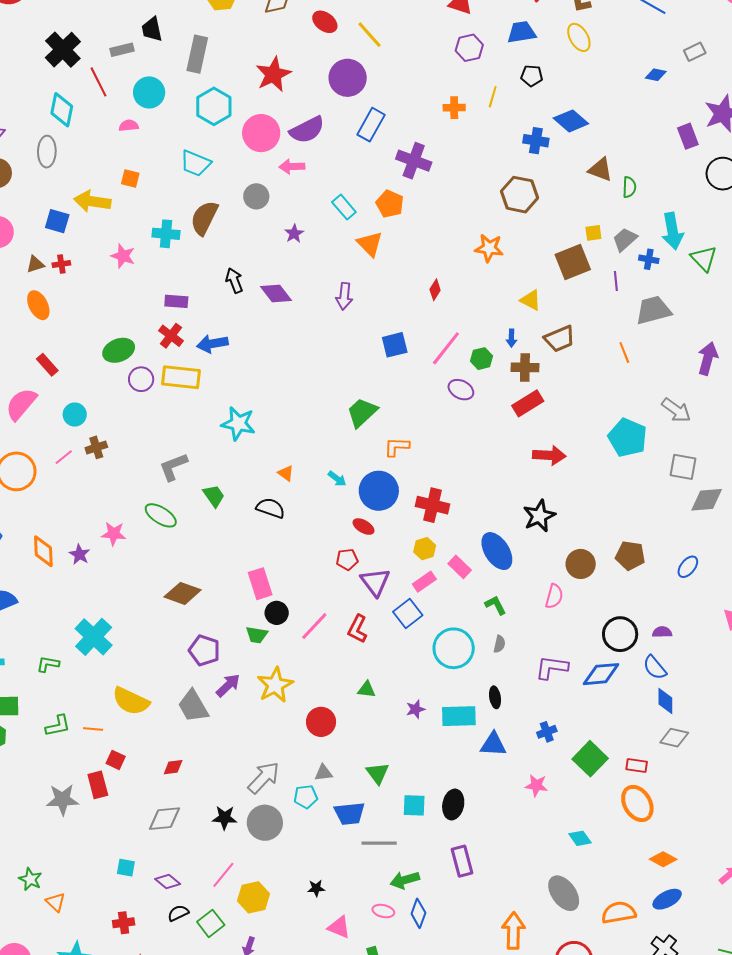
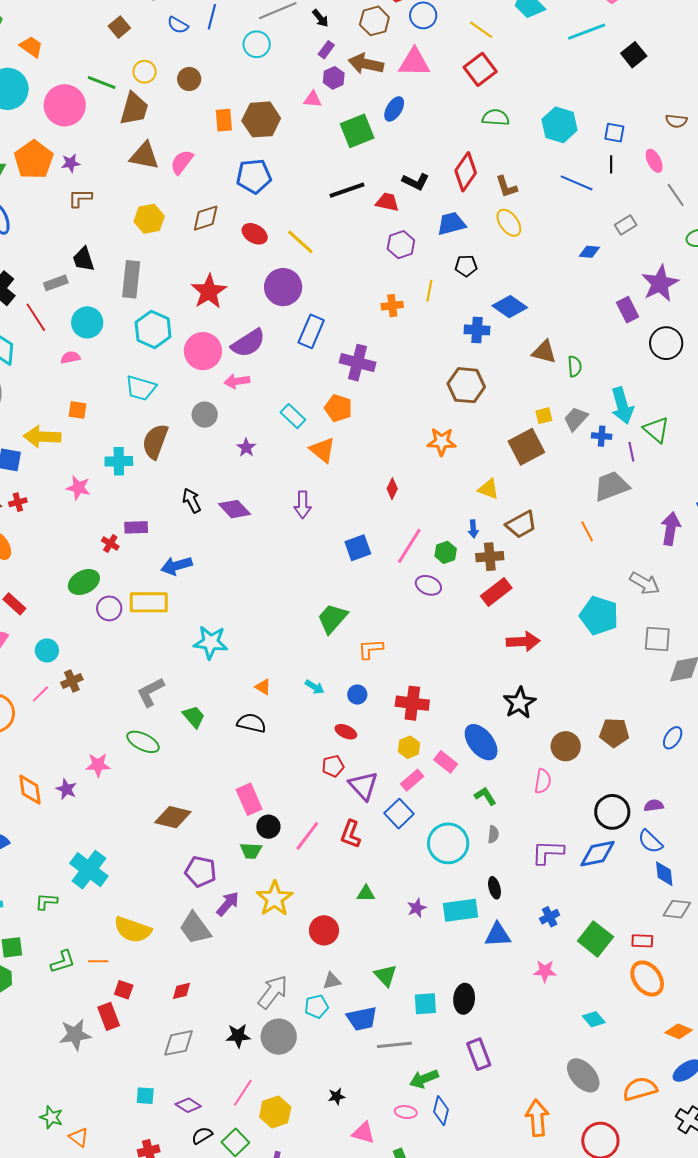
purple line: (616, 281) -> (631, 452), moved
red cross: (171, 336) -> (110, 544), moved, size x0.7
blue circle: (379, 491) -> (357, 695), size x0.5

